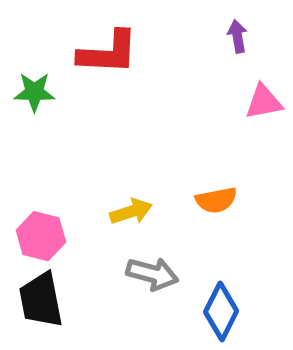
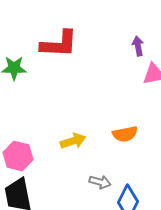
purple arrow: (237, 36) -> (138, 46), moved
gray arrow: (152, 274) -> (100, 182), moved, size x0.7

